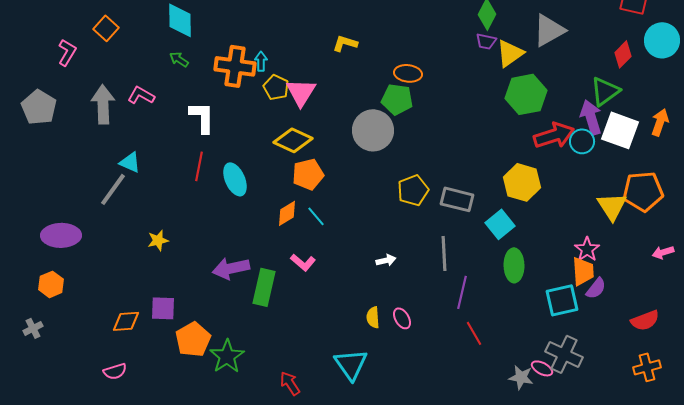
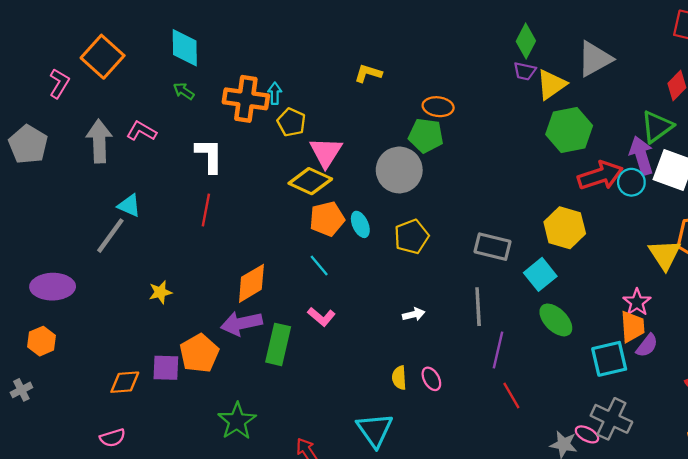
orange square: (106, 28) -> (103, 57), size x1.5
pink triangle: (301, 92) -> (326, 152), moved
cyan ellipse: (235, 179) -> (360, 224), moved, size x0.7
yellow pentagon: (413, 190) -> (411, 237), moved
orange diamond: (287, 213) -> (251, 283), moved, size x1.4
cyan line: (316, 216) -> (319, 266), moved
green ellipse: (514, 265) -> (556, 320), turned -44
orange pentagon: (193, 339) -> (199, 353), moved

